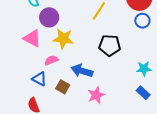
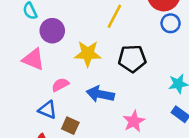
yellow star: (63, 39) -> (88, 54), moved
brown square: (63, 87) -> (70, 126), moved
pink star: (96, 95) -> (134, 121), moved

